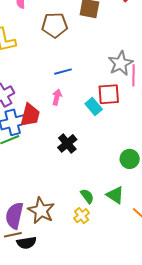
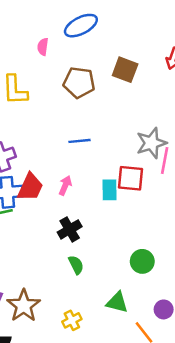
pink arrow: (57, 97) -> (65, 186), moved
cyan rectangle: (94, 106) -> (110, 190), turned 30
green triangle: (115, 195) -> (117, 302), turned -30
green semicircle: (87, 196) -> (76, 265), moved

